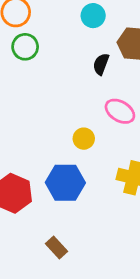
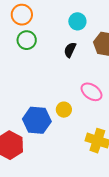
black semicircle: (101, 64) -> (70, 50), moved
blue hexagon: (65, 183) -> (37, 120), moved

